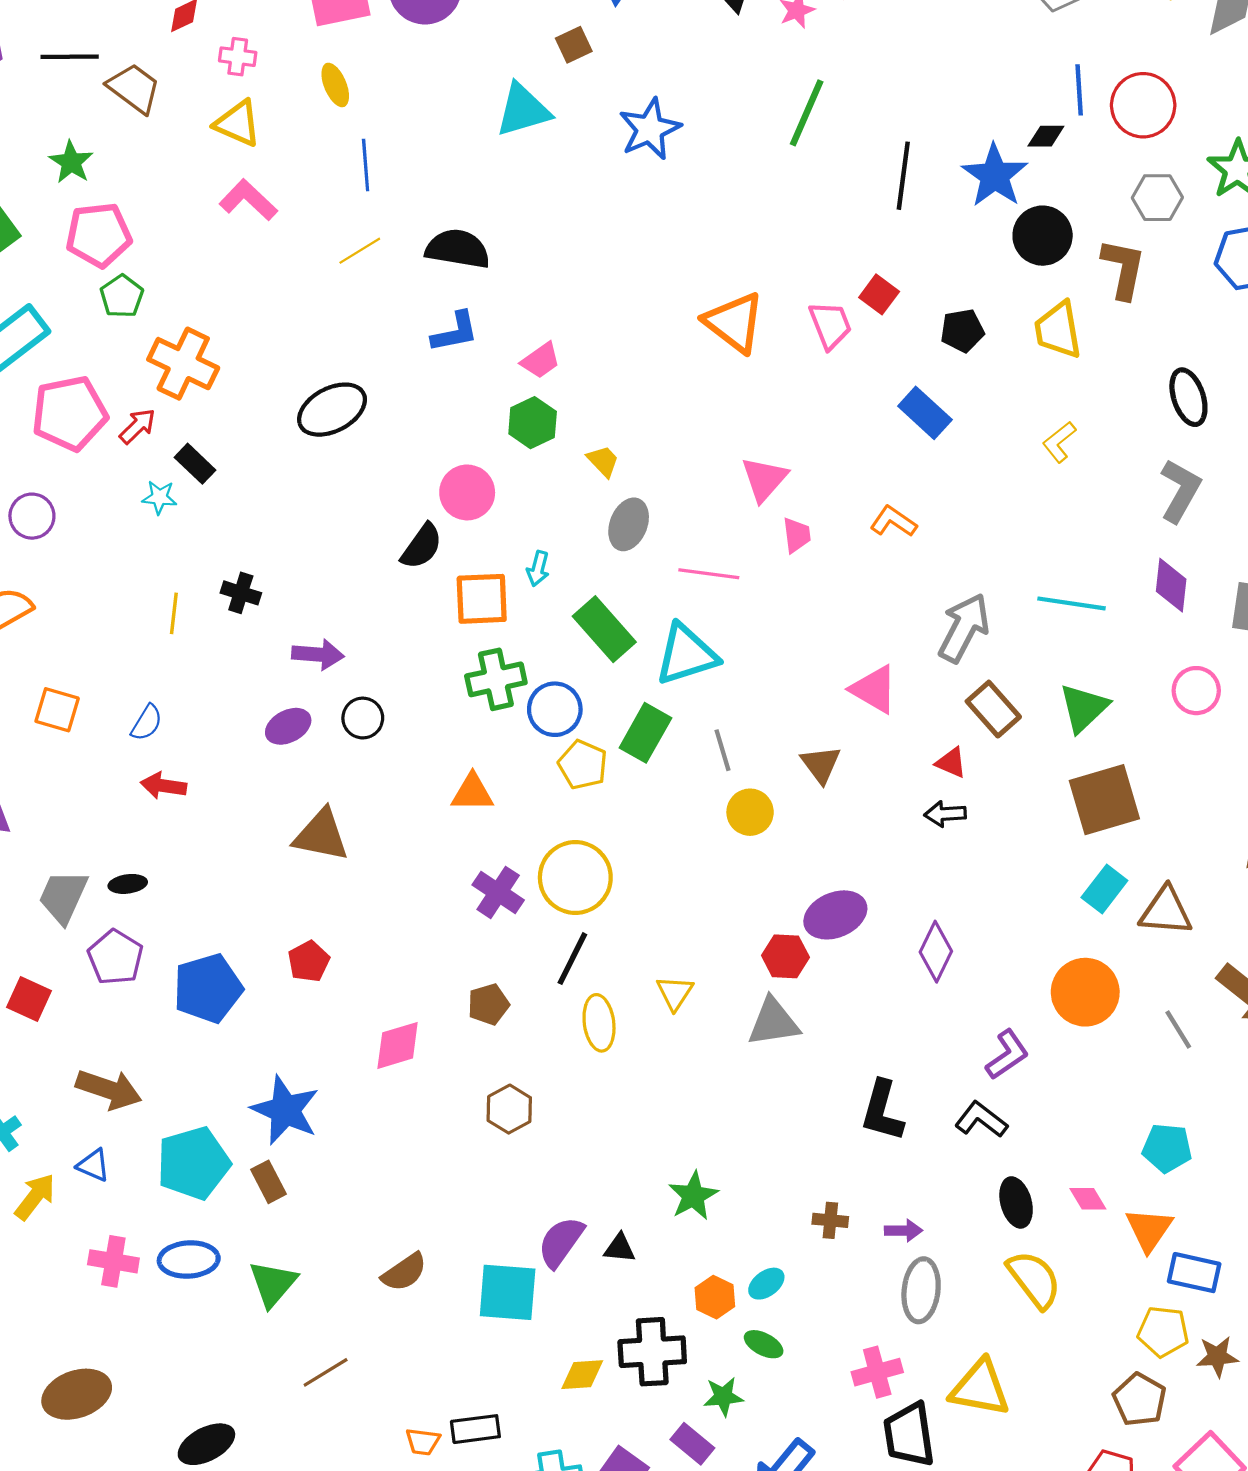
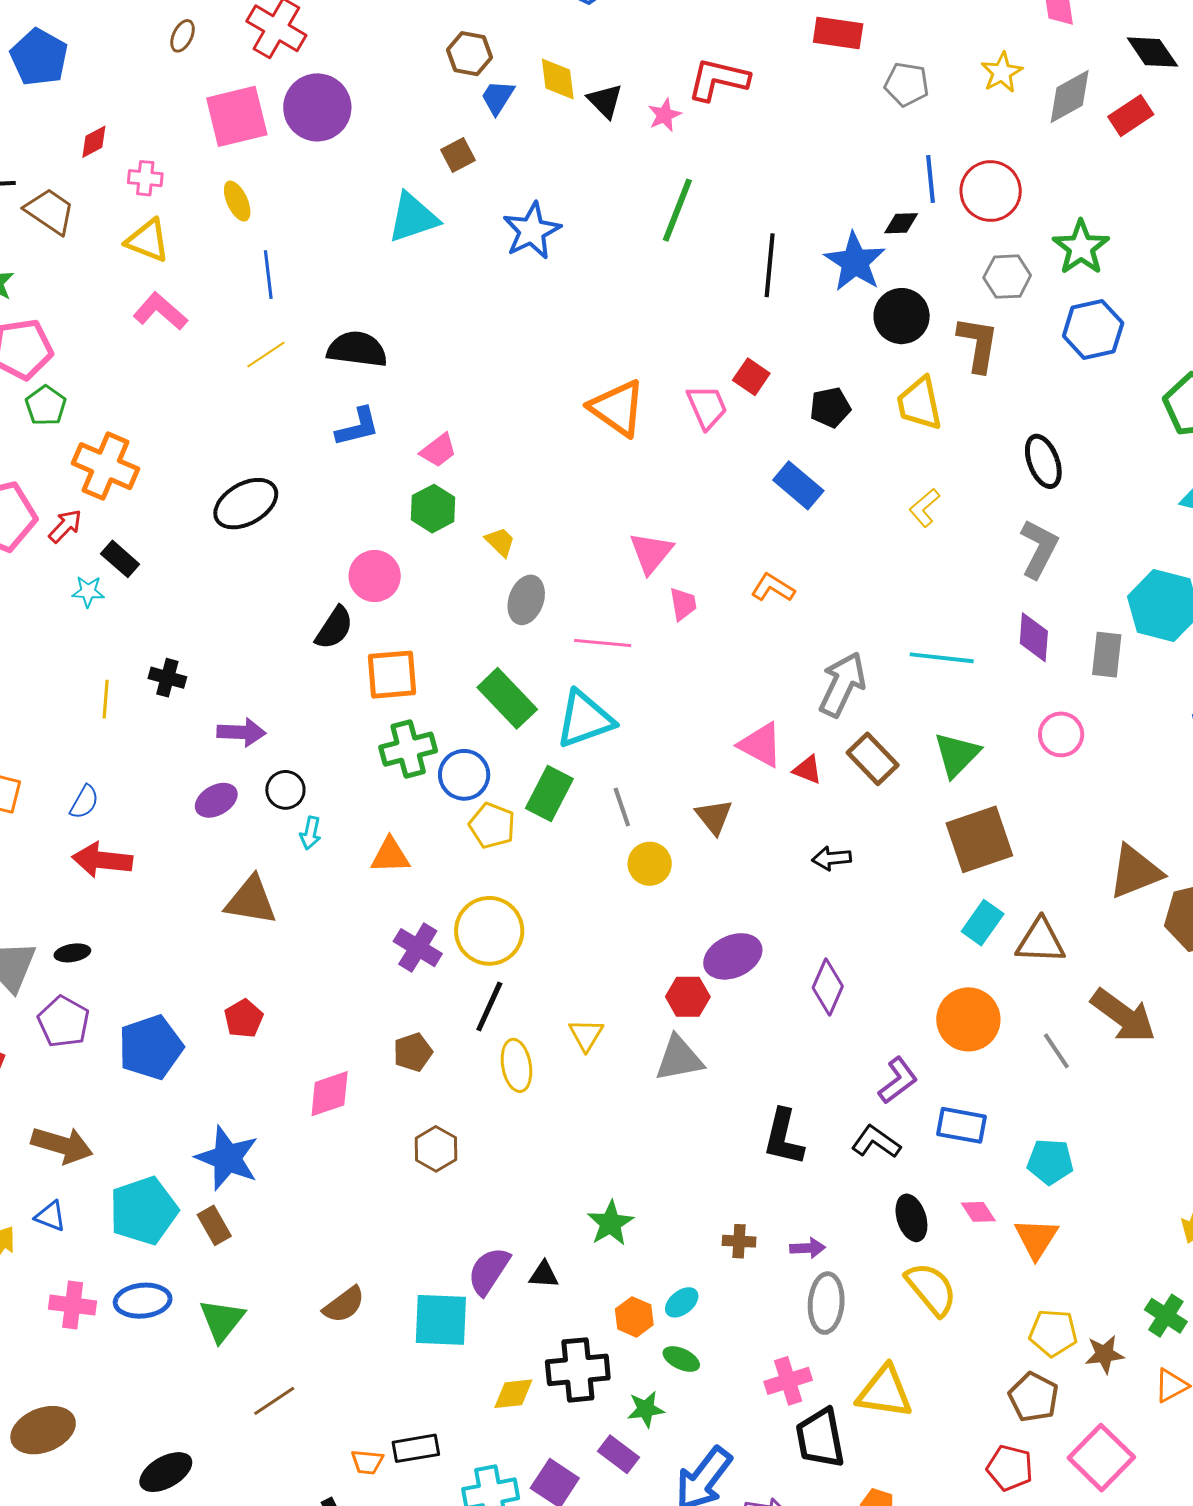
cyan arrow: (538, 569) -> (310, 833), moved
red triangle: (951, 763) -> (807, 770), moved
red arrow: (164, 786) -> (102, 860), size x1.4
blue rectangle: (1194, 1273) -> (962, 1125), moved

